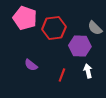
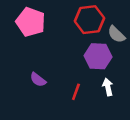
red hexagon: (54, 28) -> (89, 20), moved

